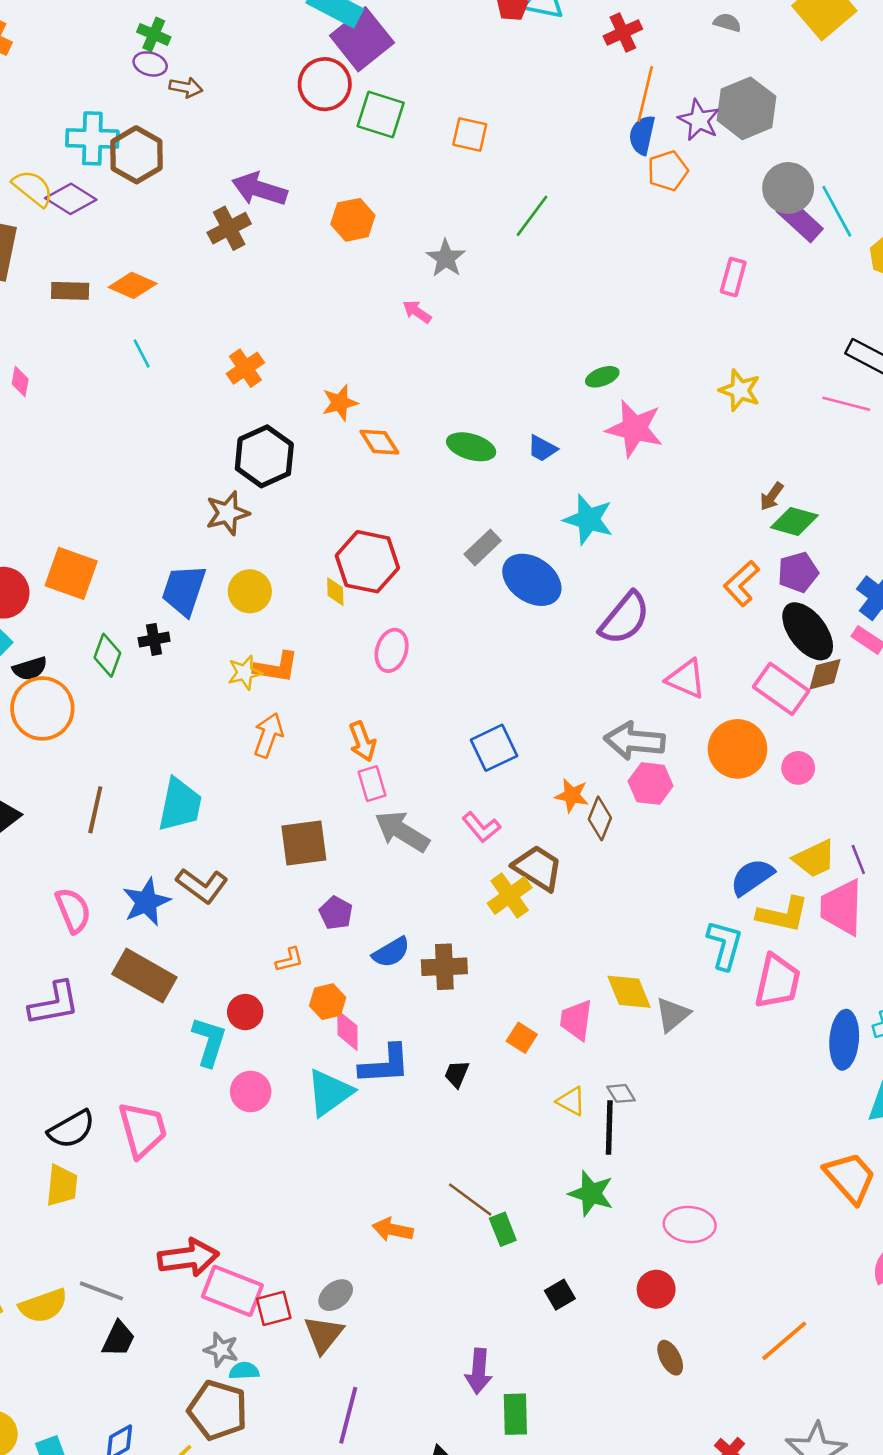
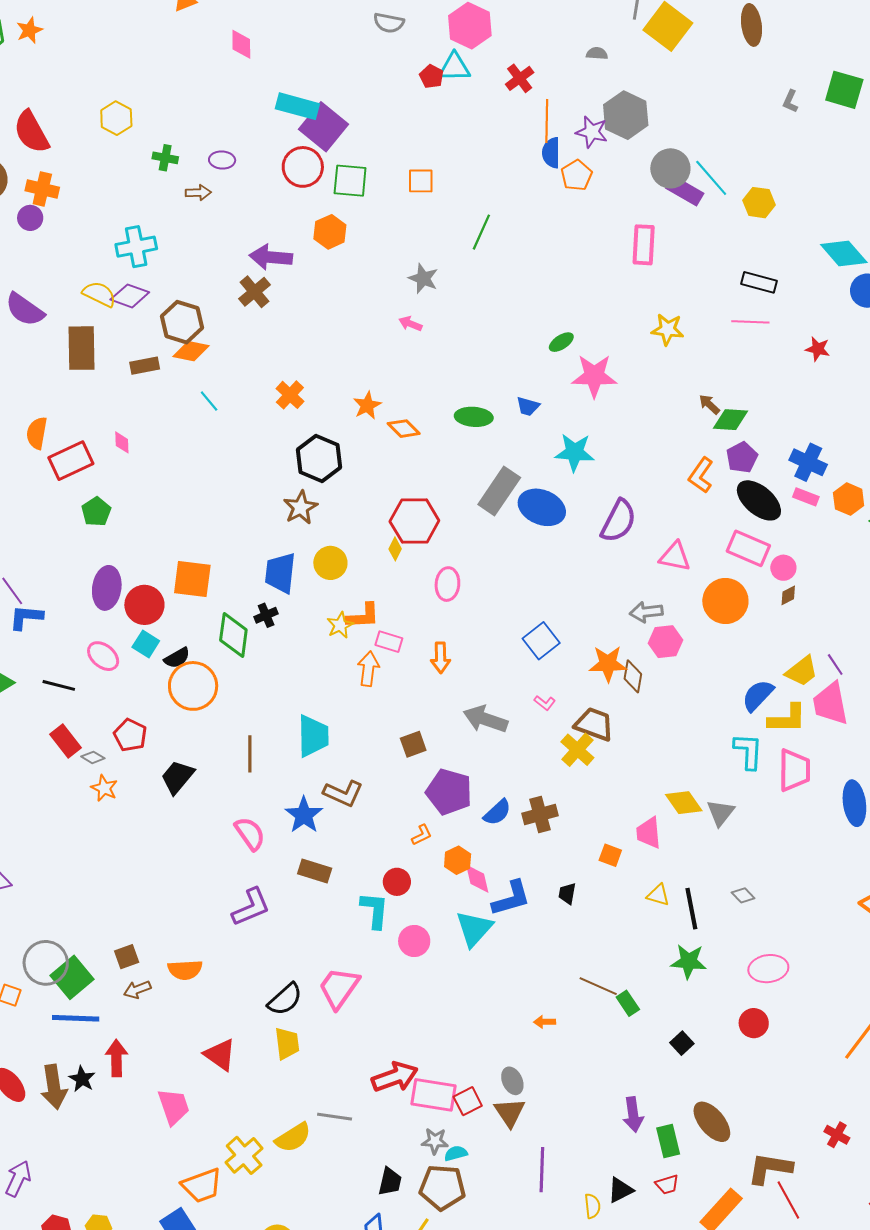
purple ellipse: (150, 64) -> (222, 160), moved
brown hexagon: (136, 155) -> (182, 322), moved
orange hexagon: (353, 220) -> (330, 232), moved
pink rectangle: (733, 277) -> (644, 245), size x1.4
brown arrow: (772, 496) -> (709, 404), turned 110
gray rectangle: (483, 547) -> (499, 491), size x1.6
yellow diamond: (335, 592) -> (395, 549), turned 40
green diamond: (107, 655) -> (233, 635), size x1.4
brown diamond: (825, 674) -> (788, 595), moved, size x0.7
orange arrow: (362, 741) -> (441, 658), turned 32
gray arrow: (634, 741) -> (646, 612), size x0.7
pink circle: (798, 768) -> (783, 568), moved
pink rectangle: (372, 784) -> (389, 642), moved, turned -44
orange star: (572, 795) -> (608, 664), size x1.4
pink L-shape: (481, 827) -> (545, 703), size x0.7
brown square: (304, 843) -> (413, 744), size x0.7
purple pentagon: (336, 913) -> (449, 792), size x1.8
brown rectangle: (144, 976) -> (315, 871), size x0.7
gray diamond: (621, 1093) -> (743, 895), moved
pink trapezoid: (143, 1130) -> (339, 988), turned -117
orange arrow: (393, 1230) -> (545, 1022), size x0.7
gray ellipse: (336, 1295) -> (512, 1081), turned -64
black trapezoid: (118, 1339) -> (390, 1182), moved
brown ellipse: (670, 1358) -> (712, 1122), moved, size x1.6

